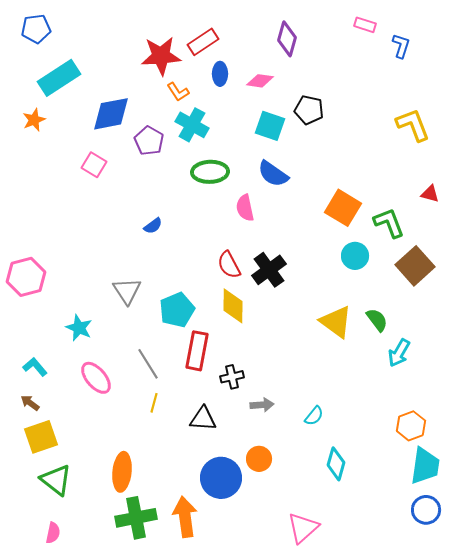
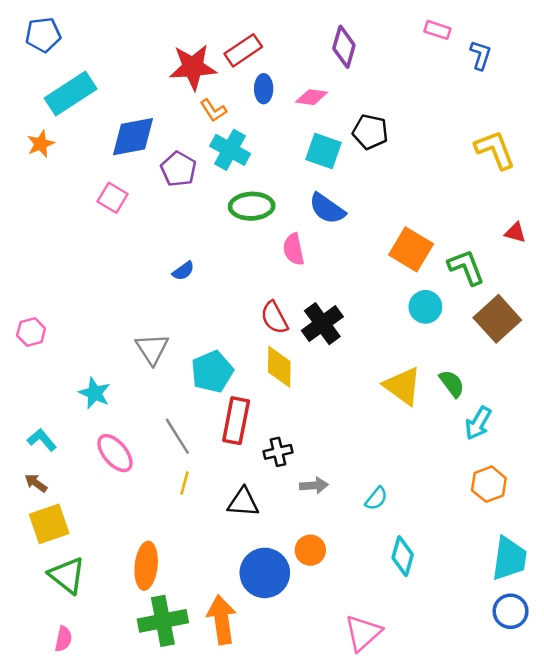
pink hexagon: (26, 277) -> (31, 332), size x0.6
orange hexagon: (411, 426) -> (489, 484), moved

